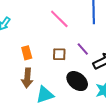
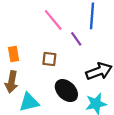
purple line: (83, 49) -> (76, 39), moved

